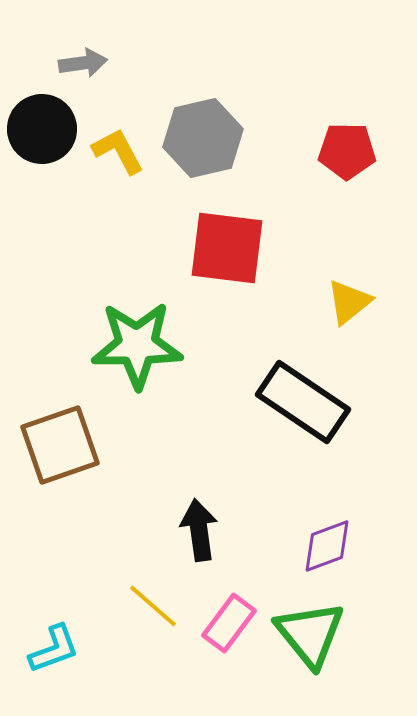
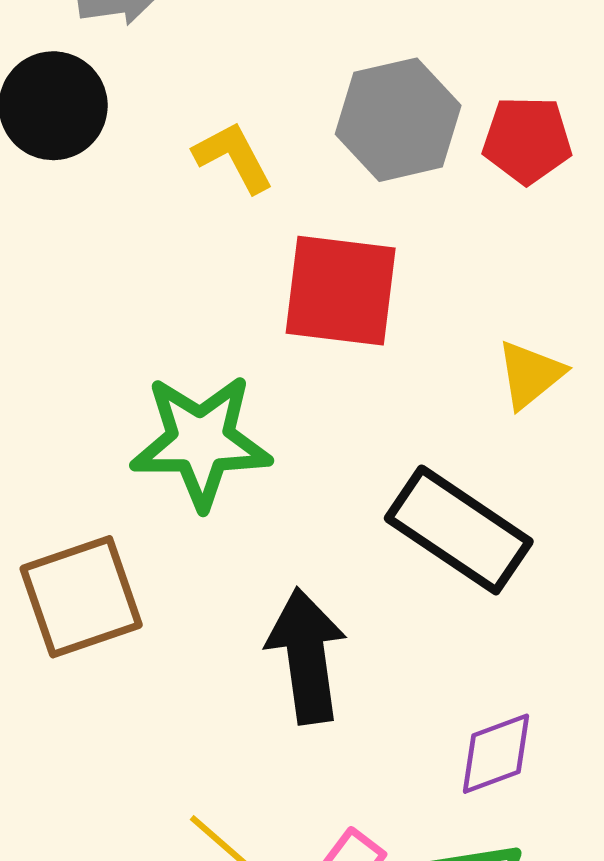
gray hexagon: (203, 138) -> (398, 120), moved
yellow L-shape: (118, 151) -> (233, 157), moved
black arrow: (199, 530) -> (306, 656), moved, size x1.4

